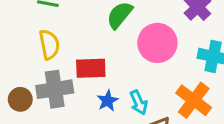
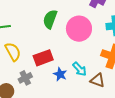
gray cross: (55, 89) -> (25, 78), size x0.6

